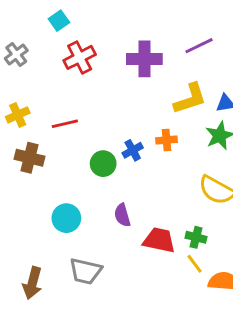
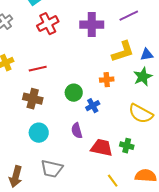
blue cross: (133, 150) -> (93, 106), moved
brown cross: (29, 158) -> (33, 99), moved
green circle: (103, 164) -> (74, 93), moved
yellow line: (195, 264) -> (113, 181), moved

